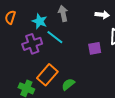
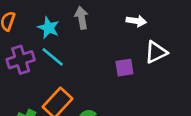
cyan line: (55, 37) -> (53, 57), moved
purple cross: (32, 44) -> (21, 60), moved

